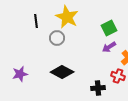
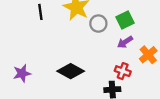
gray circle: (57, 38) -> (98, 24), moved
red cross: (118, 76) -> (123, 71), moved

